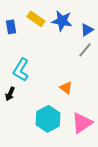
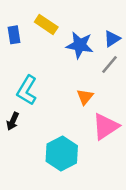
blue star: (62, 21) -> (80, 45), moved
orange triangle: (66, 88) -> (85, 97), moved, turned 32
pink triangle: (82, 123) -> (106, 126), moved

